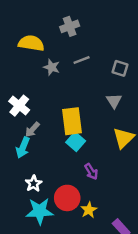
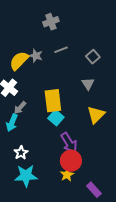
yellow semicircle: (31, 43) -> (19, 61), moved, turned -55
gray square: (120, 68) -> (93, 57), turned 32
purple arrow: (91, 172) -> (69, 143), size x1.5
red circle: (67, 198) -> (71, 161), moved

